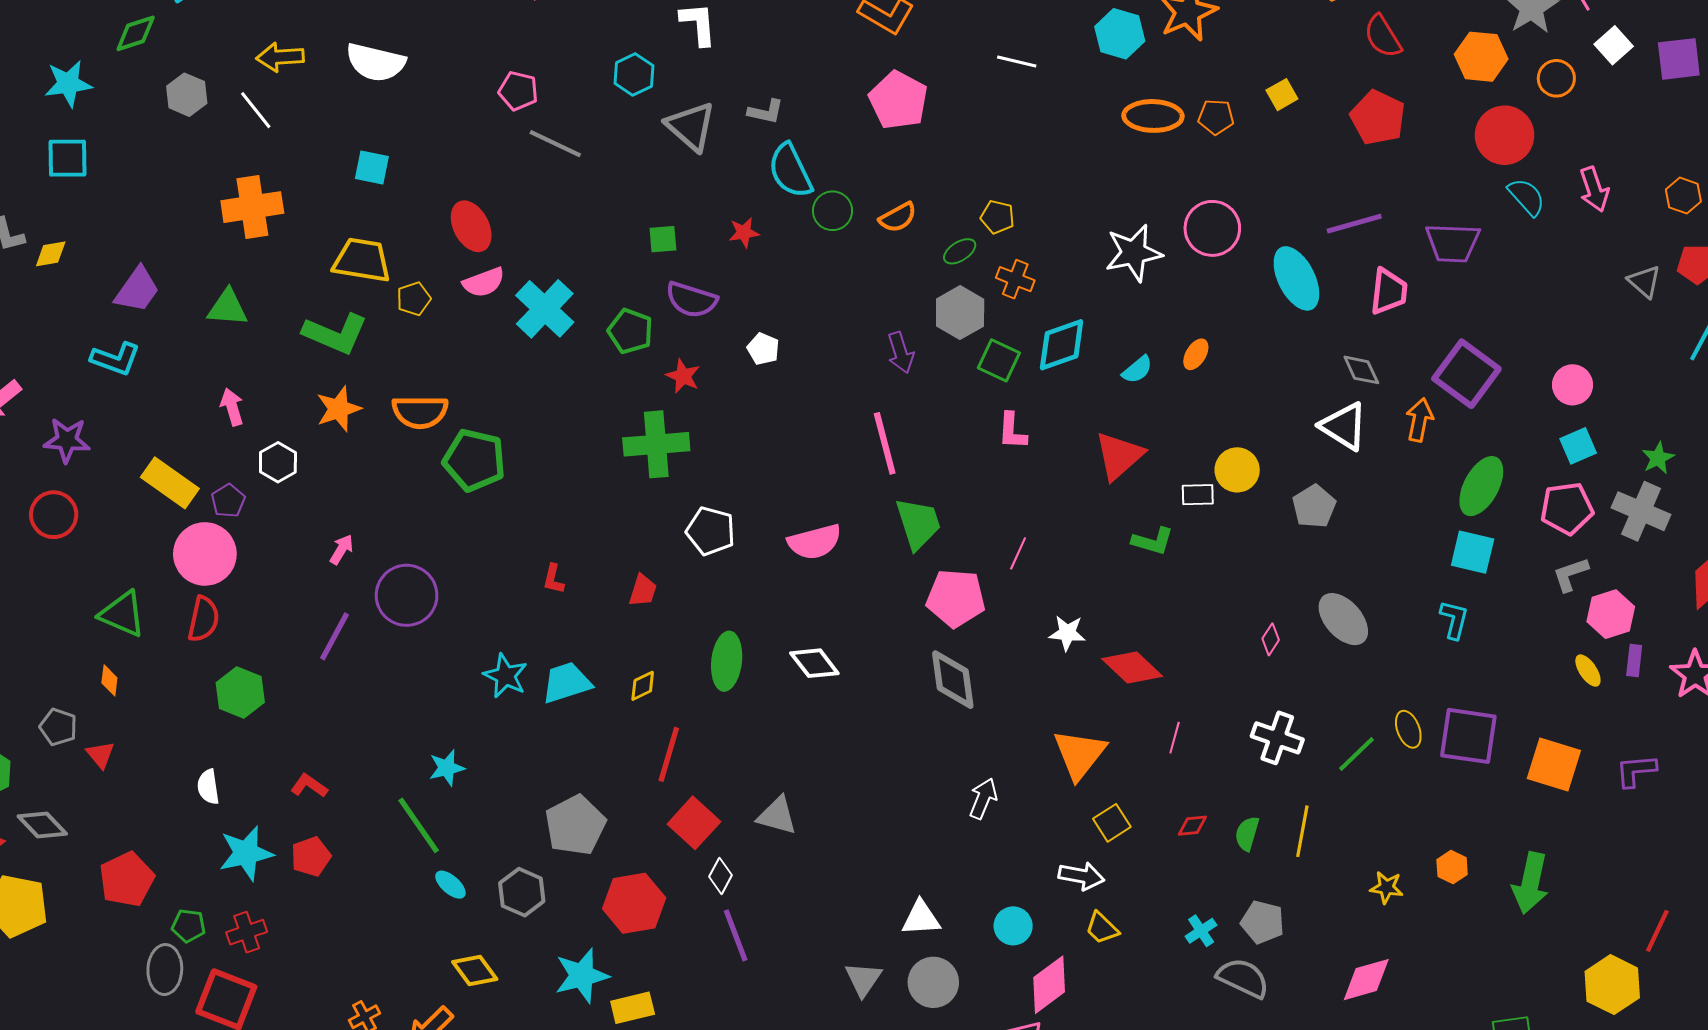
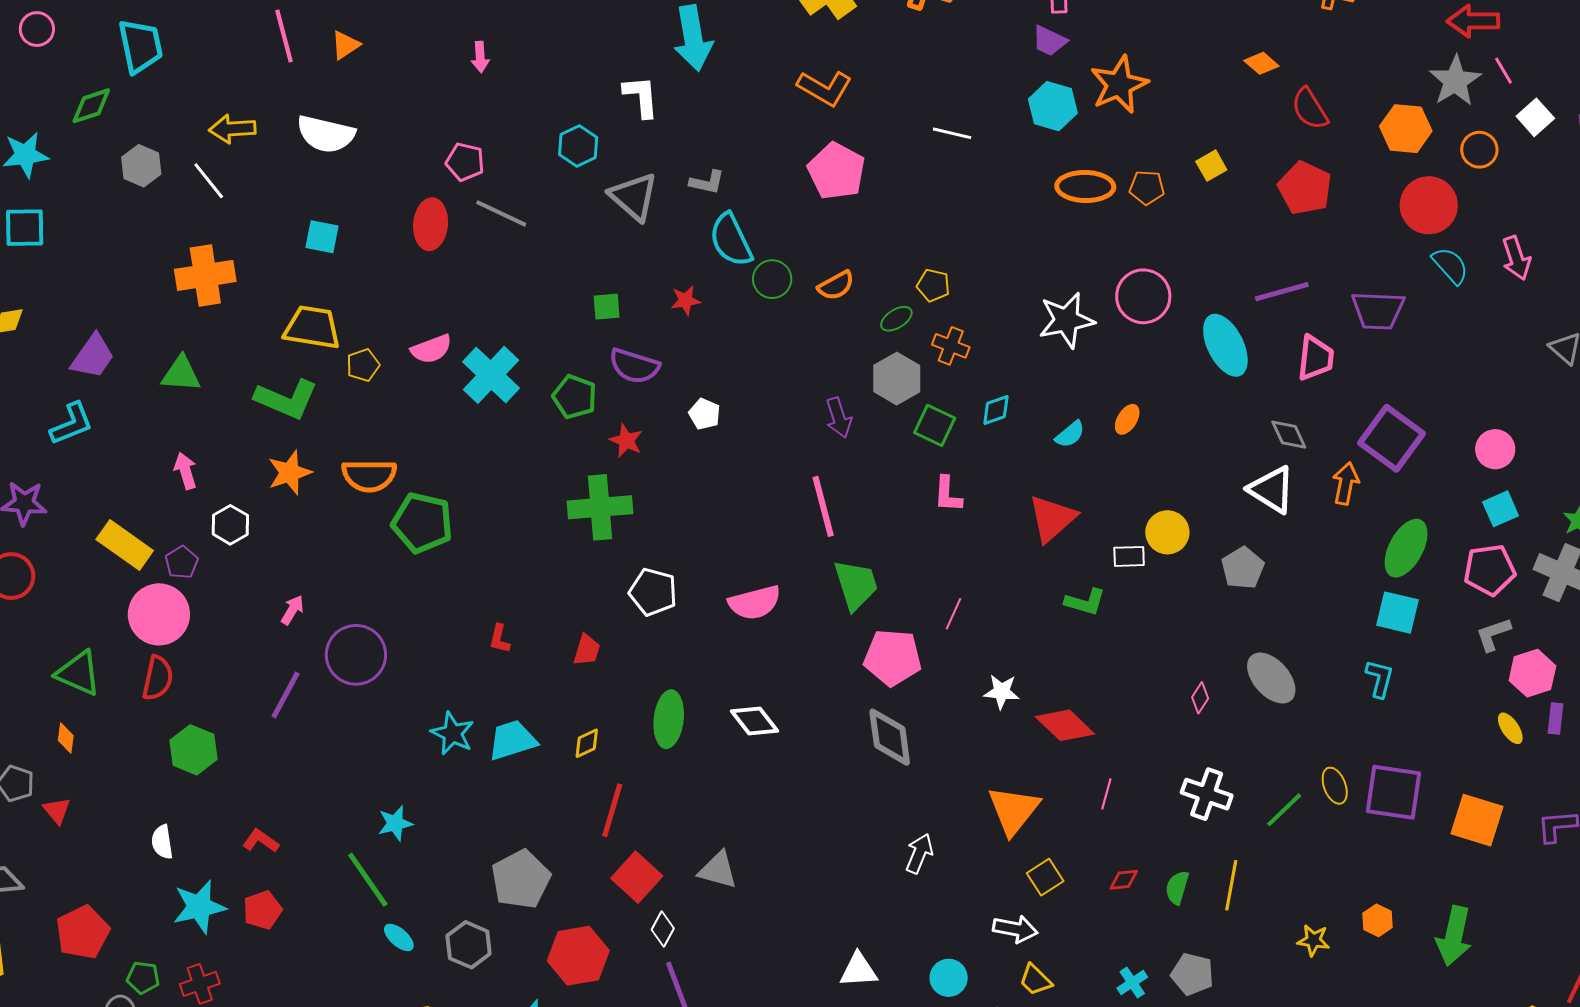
red ellipse: (471, 226) -> (431, 224), moved, turned 33
cyan diamond: (1062, 345) -> (996, 410), size x0.6
cyan L-shape: (115, 359) -> (72, 424), turned -42

